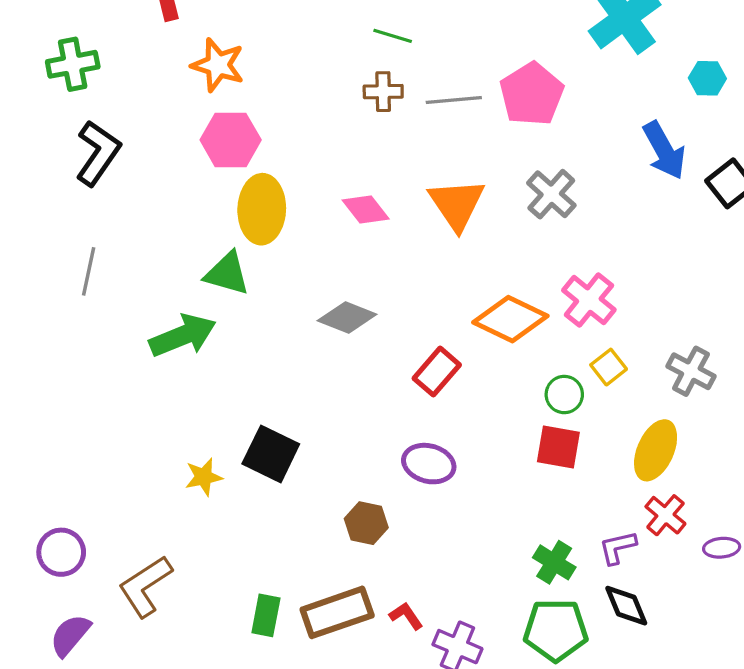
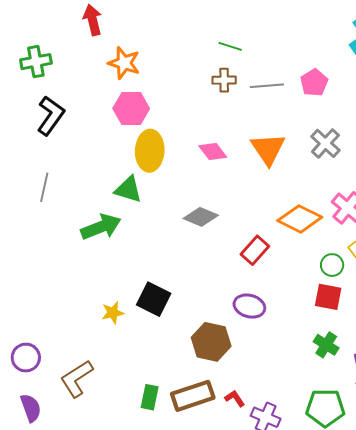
pink pentagon: (532, 94) -> (314, 83), size x0.7
brown hexagon: (366, 523) -> (211, 342), size x1.5
green cross: (554, 562) -> (326, 345), moved
purple semicircle: (70, 635) -> (31, 408), turned 120

